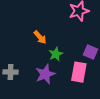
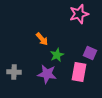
purple star: (45, 74) -> (47, 74), turned 30

